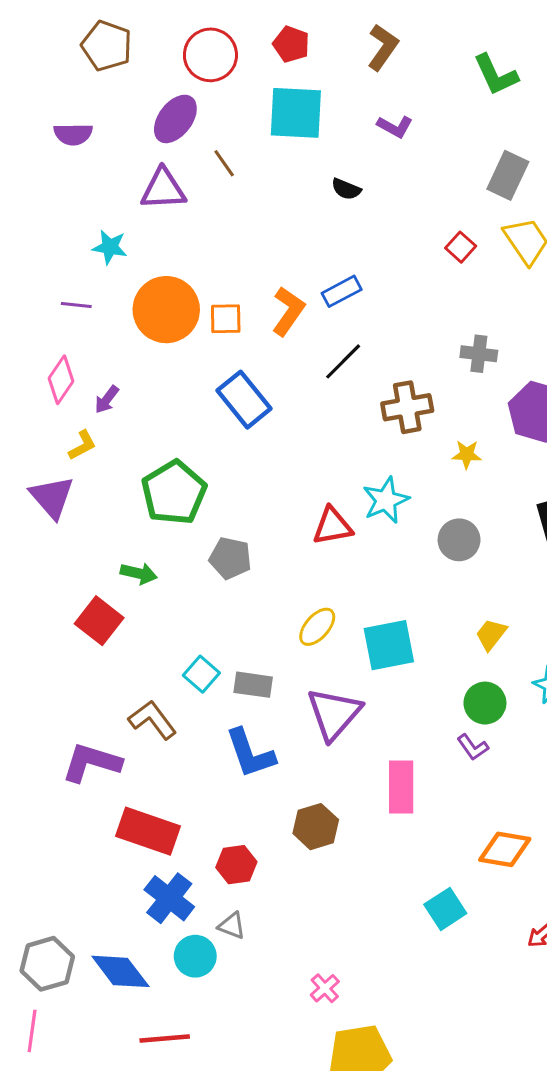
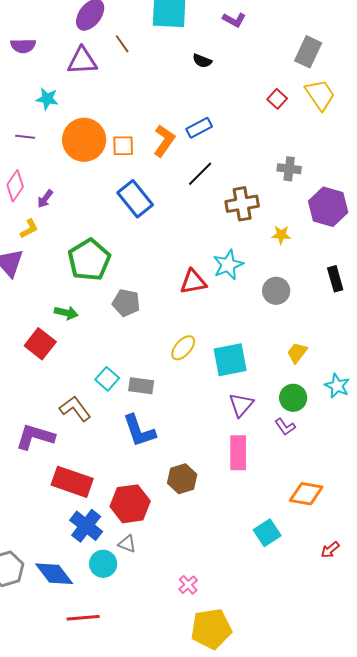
purple semicircle: (73, 134) -> (23, 46), moved
purple triangle: (334, 714) -> (241, 405), moved, size x0.7
red hexagon: (236, 865) -> (130, 504), size x1.5

